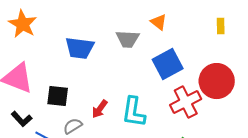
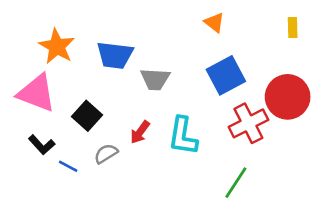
orange star: (23, 24) -> (57, 46), moved
gray trapezoid: (128, 39) -> (155, 79), moved
black square: (58, 96) -> (87, 116), turned 35

